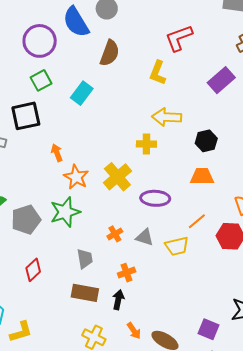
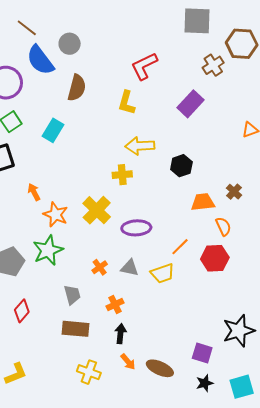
orange trapezoid: (202, 177) -> (203, 202), moved
black arrow: (118, 300) -> (120, 334), moved

